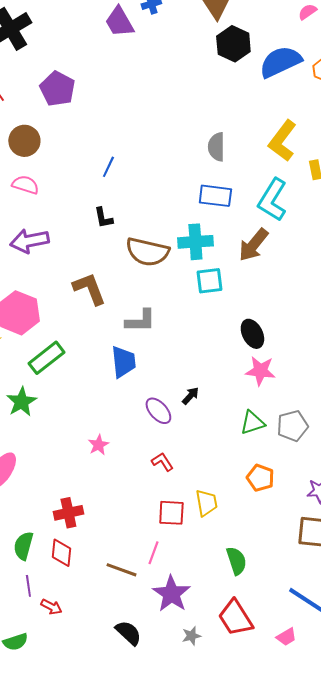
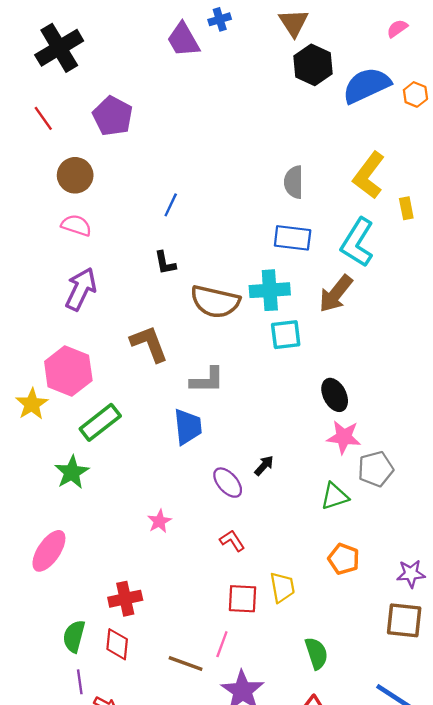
purple arrow: (29, 241) -> (81, 289), turned 126
gray pentagon: (292, 426) -> (376, 469), moved

